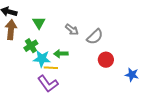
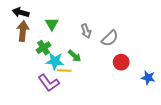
gray arrow: (72, 30) -> (86, 31), turned 32
green arrow: (61, 54) -> (75, 56), turned -136
purple L-shape: (48, 84) -> (49, 83), moved

